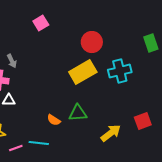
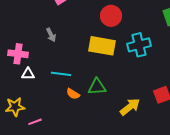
gray arrow: (12, 61) -> (51, 35), moved
yellow rectangle: (83, 72) -> (102, 46), turned 40
cyan line: (39, 143) -> (61, 74), moved

